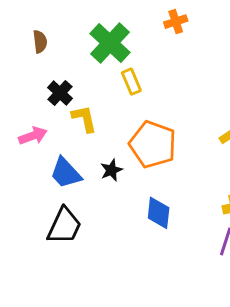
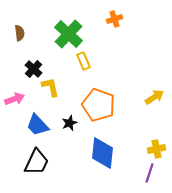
blue diamond: (159, 213) -> (102, 153), size x1.4

